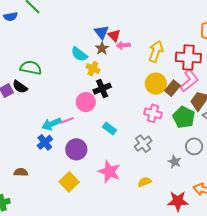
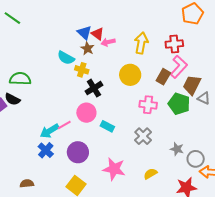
red cross: (188, 58) -> (174, 44), size x0.7
yellow circle: (156, 84) -> (130, 75), moved
pink circle: (86, 102) -> (86, 113), moved
gray circle: (194, 146) -> (196, 159), moved

